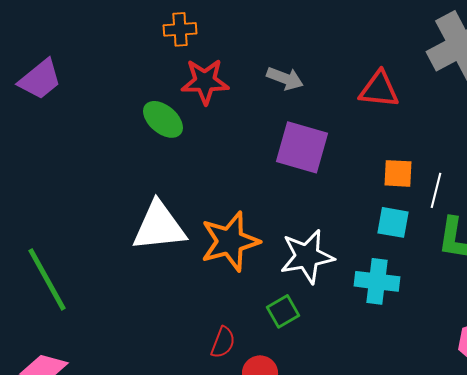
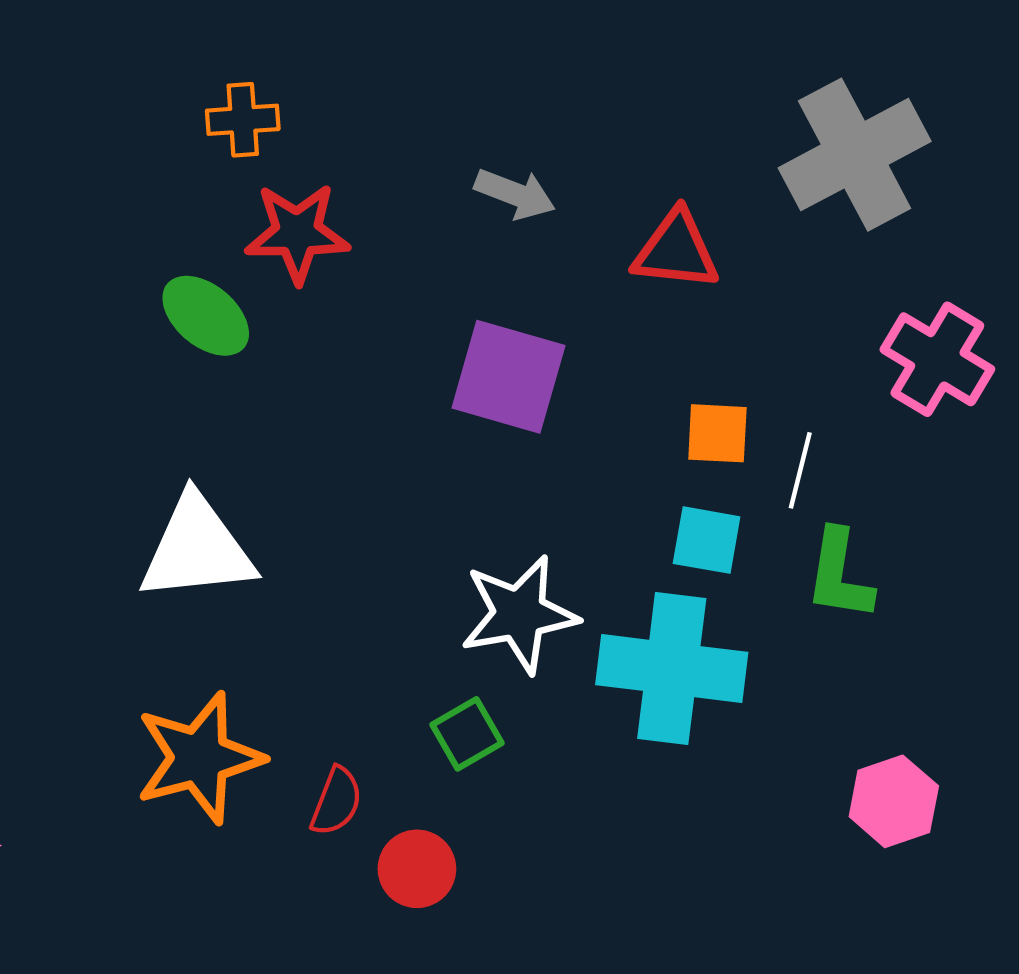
gray arrow: (285, 78) -> (515, 194), moved
orange star: (230, 241) -> (199, 758), moved
cyan cross: (377, 281) -> (672, 668), size x1.5

